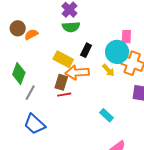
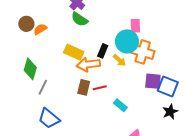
green semicircle: (71, 27) -> (80, 19), turned 42
black rectangle: (86, 50) -> (103, 51), moved
brown rectangle: (61, 82) -> (84, 87), moved
red line: (64, 95) -> (100, 88), moved

